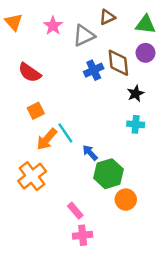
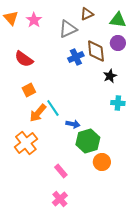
pink star: (53, 26) -> (34, 20), moved
cyan cross: (136, 124) -> (118, 103), moved
blue arrow: (90, 153) -> (73, 124), turned 144
pink cross: (83, 235) -> (60, 199), moved, turned -35

